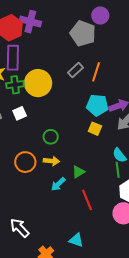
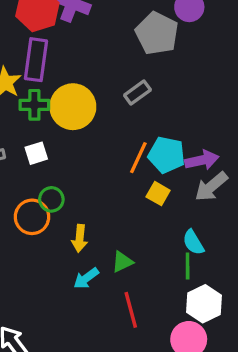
orange line: (96, 72) -> (138, 158), moved
green circle: (51, 137) -> (51, 199), moved
yellow arrow: (51, 161) -> (80, 238), turned 84
orange circle: (25, 162) -> (32, 217), moved

